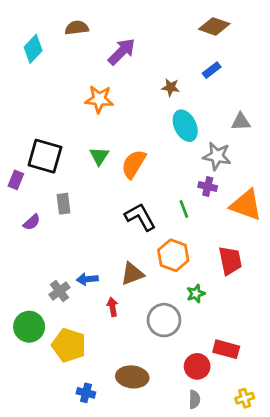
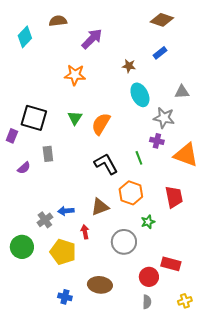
yellow pentagon: (69, 345) -> (63, 252), moved

